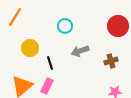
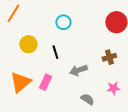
gray arrow: (80, 51) -> (78, 70), moved
black line: (50, 63) -> (55, 52), moved

